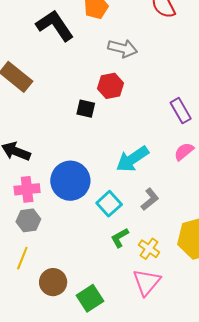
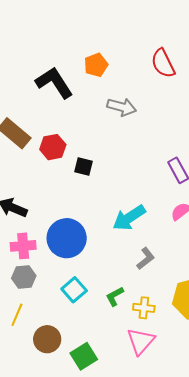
red hexagon: (111, 86) -> (53, 147), moved
cyan square: (109, 204) -> (74, 290), moved
yellow cross: (149, 249) -> (144, 308), turned -30

